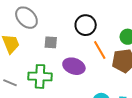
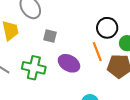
black circle: (86, 25) -> (107, 28), moved

